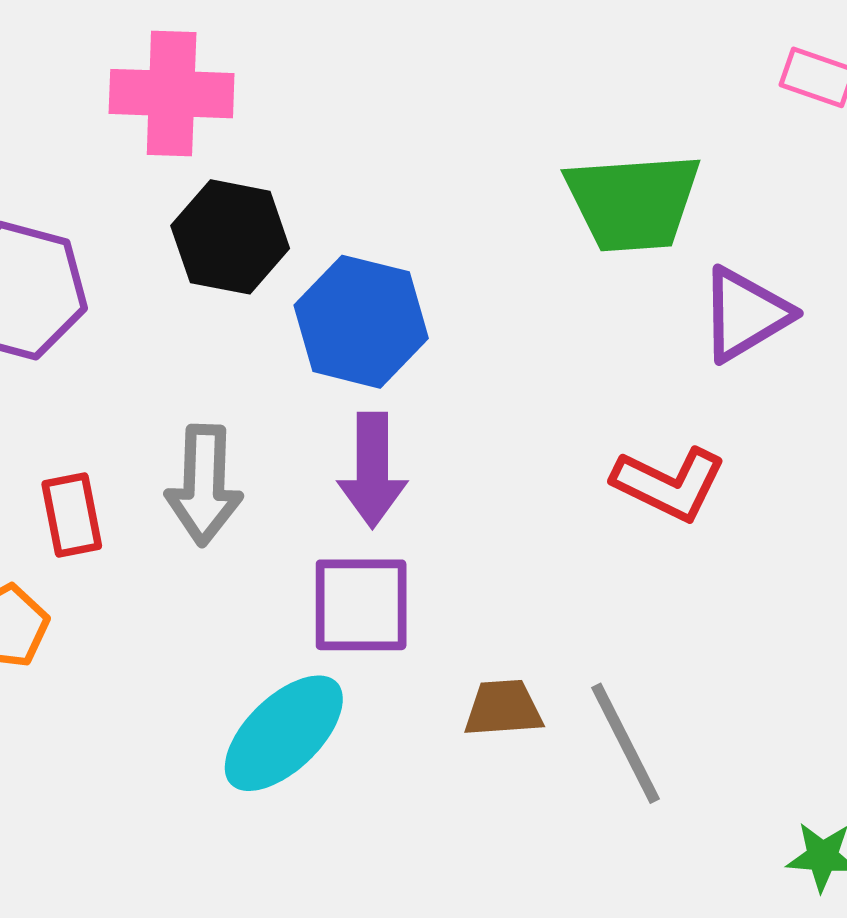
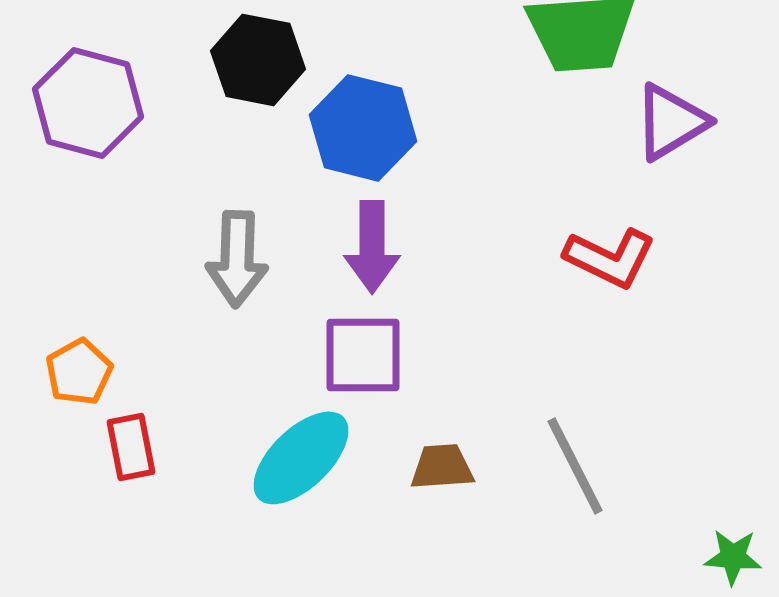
red rectangle: (72, 515) -> (131, 447), moved
brown trapezoid: (503, 708) -> (442, 467), moved

